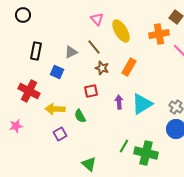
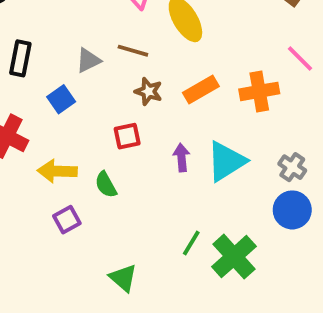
orange cross: (159, 34) -> (259, 91), moved
brown line: (94, 47) -> (133, 51), turned -35
orange rectangle: (129, 67) -> (201, 90), turned 30
blue square: (57, 72) -> (61, 99), turned 32
green cross: (146, 153) -> (234, 257), turned 35

